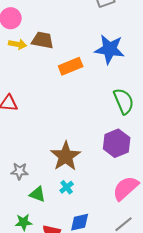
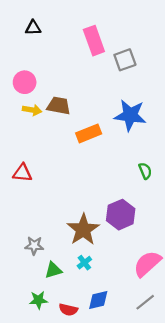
green semicircle: (124, 101) -> (145, 171), size x0.6
purple hexagon: (117, 143) -> (121, 215), moved
green triangle: (38, 194) -> (53, 270), turned -36

